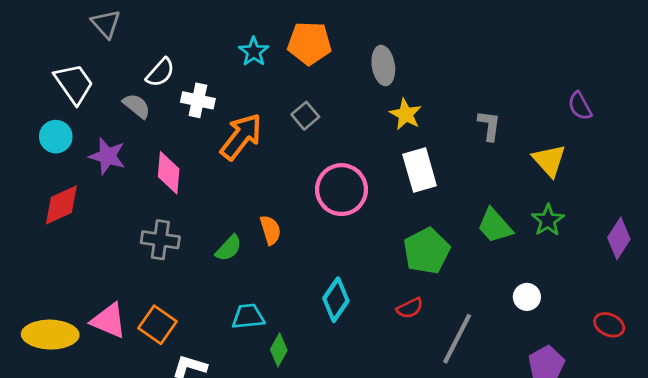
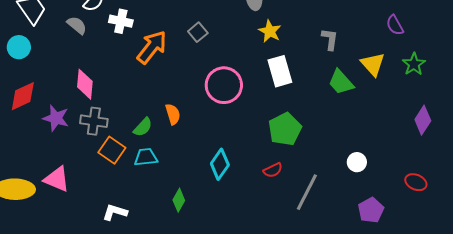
purple star: (107, 156) -> (56, 118), moved
pink diamond: (169, 173) -> (85, 84), moved
green star: (548, 220) -> (414, 64), moved
green trapezoid: (495, 226) -> (341, 82), moved
cyan trapezoid: (248, 316) -> (146, 157), moved
orange square: (158, 325) -> (112, 150), moved

